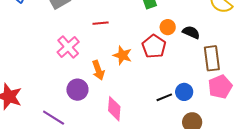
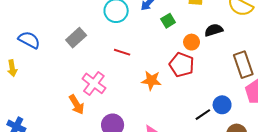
red line: (101, 23) -> (122, 52), turned 35
black semicircle: (191, 32) -> (214, 30), moved, turned -30
orange arrow: (98, 70) -> (77, 105), moved

